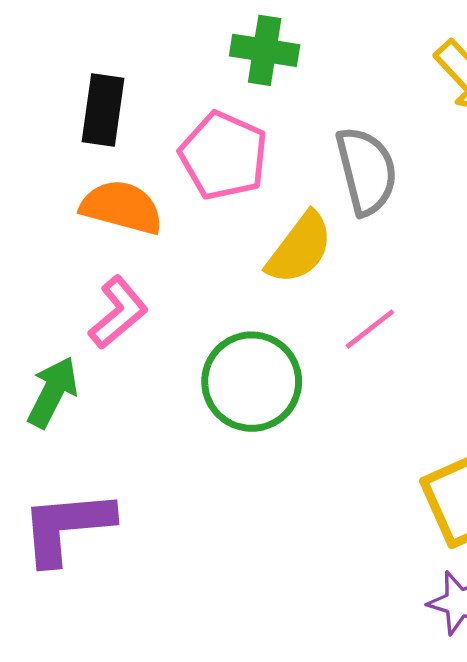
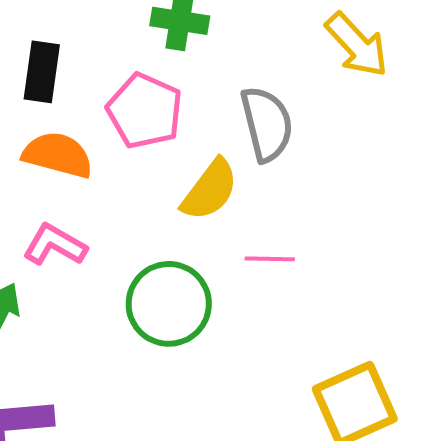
pink L-shape: (118, 313) -> (55, 245), turned -110
pink line: (370, 329) -> (270, 259), turned 39

